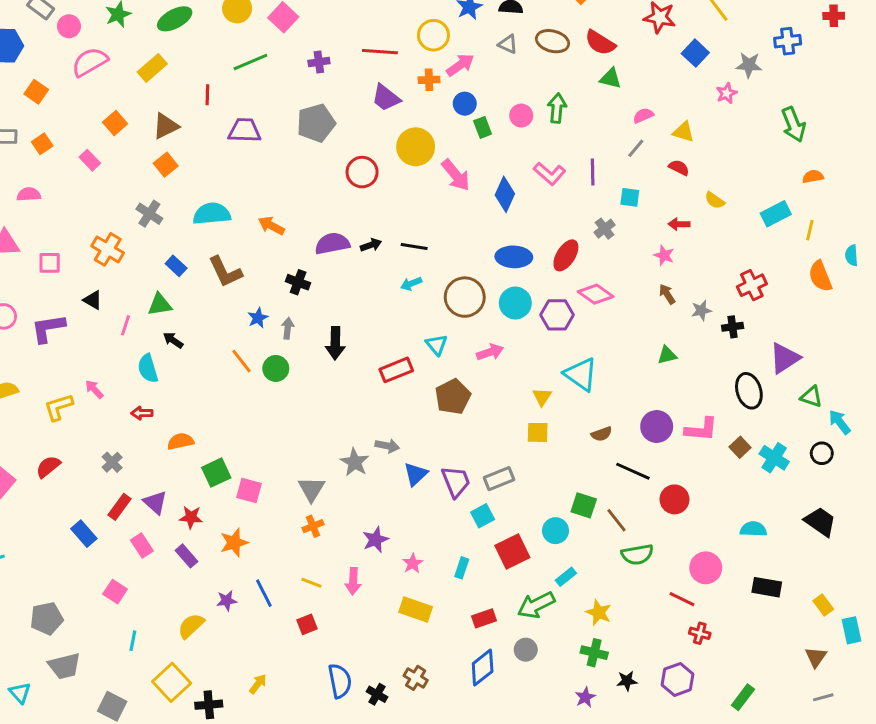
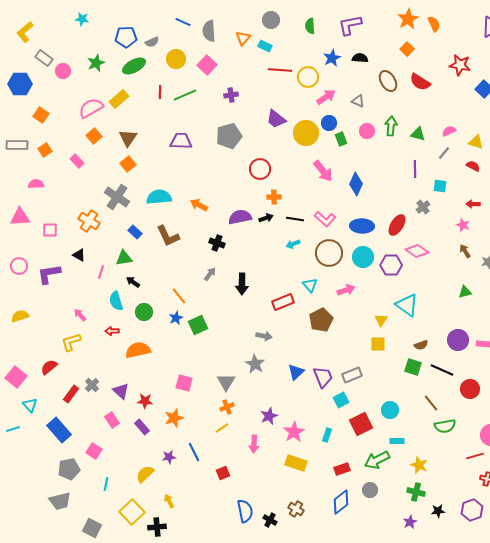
brown ellipse: (553, 41) -> (388, 81), turned 45
gray triangle: (508, 44) -> (358, 101), moved
red line: (380, 52) -> (280, 70), moved
pink semicircle: (90, 62) -> (91, 108), moved
green triangle: (611, 78) -> (418, 134), moved
orange cross: (429, 80) -> (274, 197), moved
red line: (207, 95) -> (160, 92), moved
brown triangle: (166, 126) -> (128, 138), turned -30
yellow circle: (416, 147) -> (306, 133), moved
pink L-shape: (550, 174) -> (325, 219), moved
gray cross: (149, 214) -> (117, 197), size x1.4
blue star: (258, 318) -> (176, 318), moved
gray arrow: (288, 328) -> (210, 274), turned 32
green circle: (276, 368) -> (144, 312), moved
yellow L-shape: (59, 407) -> (71, 342), moved
orange semicircle: (181, 441) -> (138, 350), size x1.4
gray arrow: (387, 446) -> (264, 336), moved
gray cross: (112, 462) -> (92, 385), moved
green square: (216, 473) -> (198, 325), moved
green square: (584, 505) -> (413, 367), moved
red rectangle: (120, 507) -> (71, 394), moved
blue rectangle: (84, 534) -> (59, 430), moved, size x1.4
pink star: (413, 563) -> (294, 432), size x1.5
cyan rectangle: (566, 577) -> (397, 441), turned 40
yellow line: (311, 583) -> (222, 428), moved, turned -56
red line: (682, 599) -> (475, 456), turned -42
gray pentagon: (47, 618) -> (69, 469), moved
yellow arrow: (258, 684) -> (169, 501), moved, turned -64
cyan triangle: (20, 693) -> (30, 405), moved

